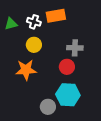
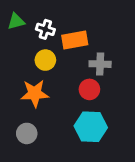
orange rectangle: (56, 16) -> (75, 40), moved
green triangle: (11, 24) -> (16, 21), moved
gray circle: (48, 107) -> (27, 133), moved

